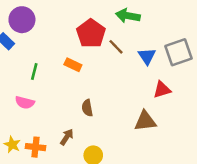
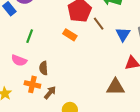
orange rectangle: (73, 65) -> (70, 35), moved
brown semicircle: (87, 108) -> (44, 68), moved
orange cross: (35, 147) -> (32, 84), moved

